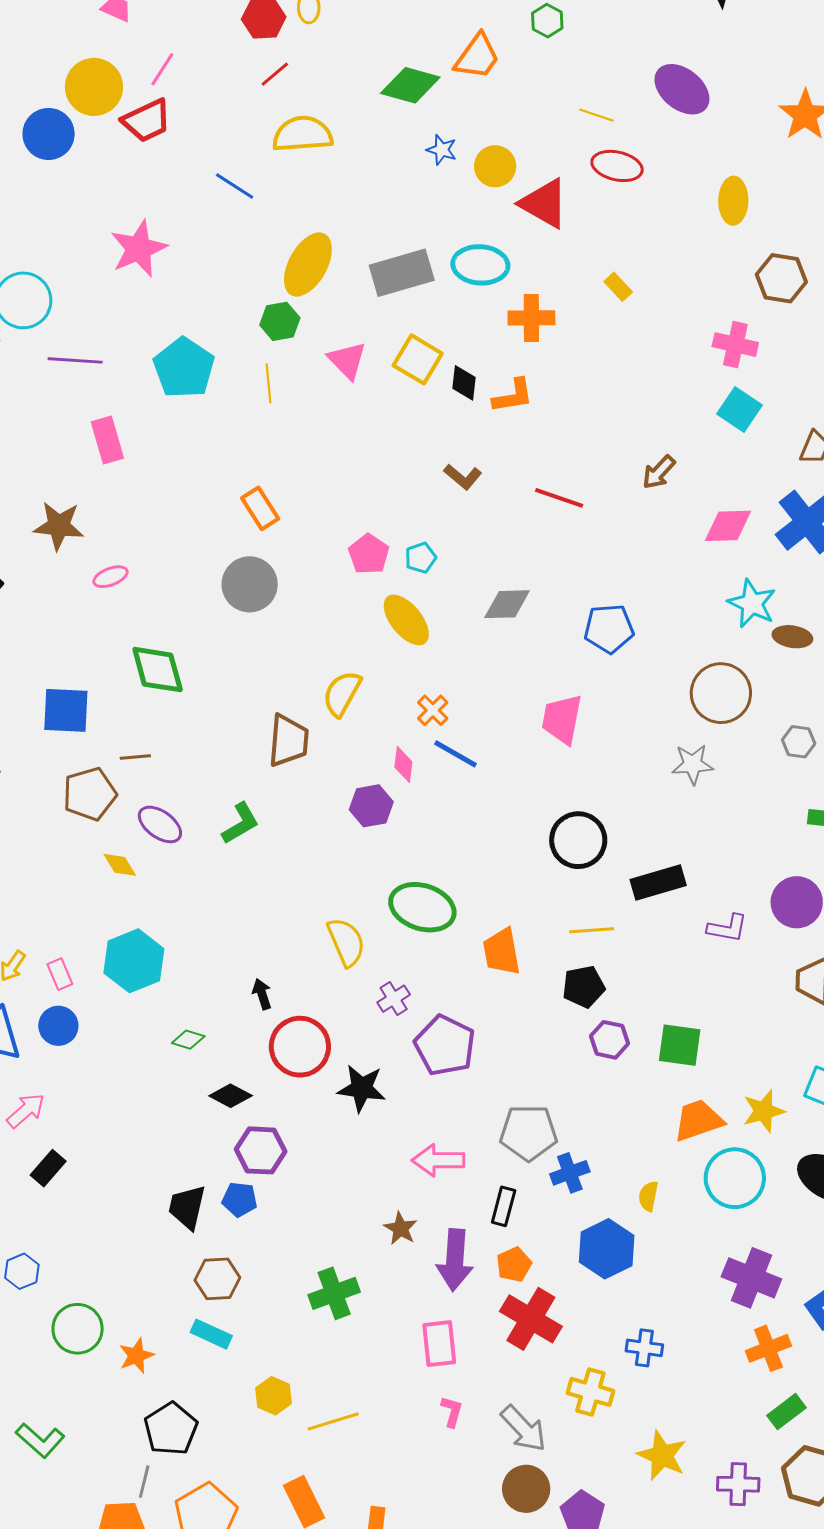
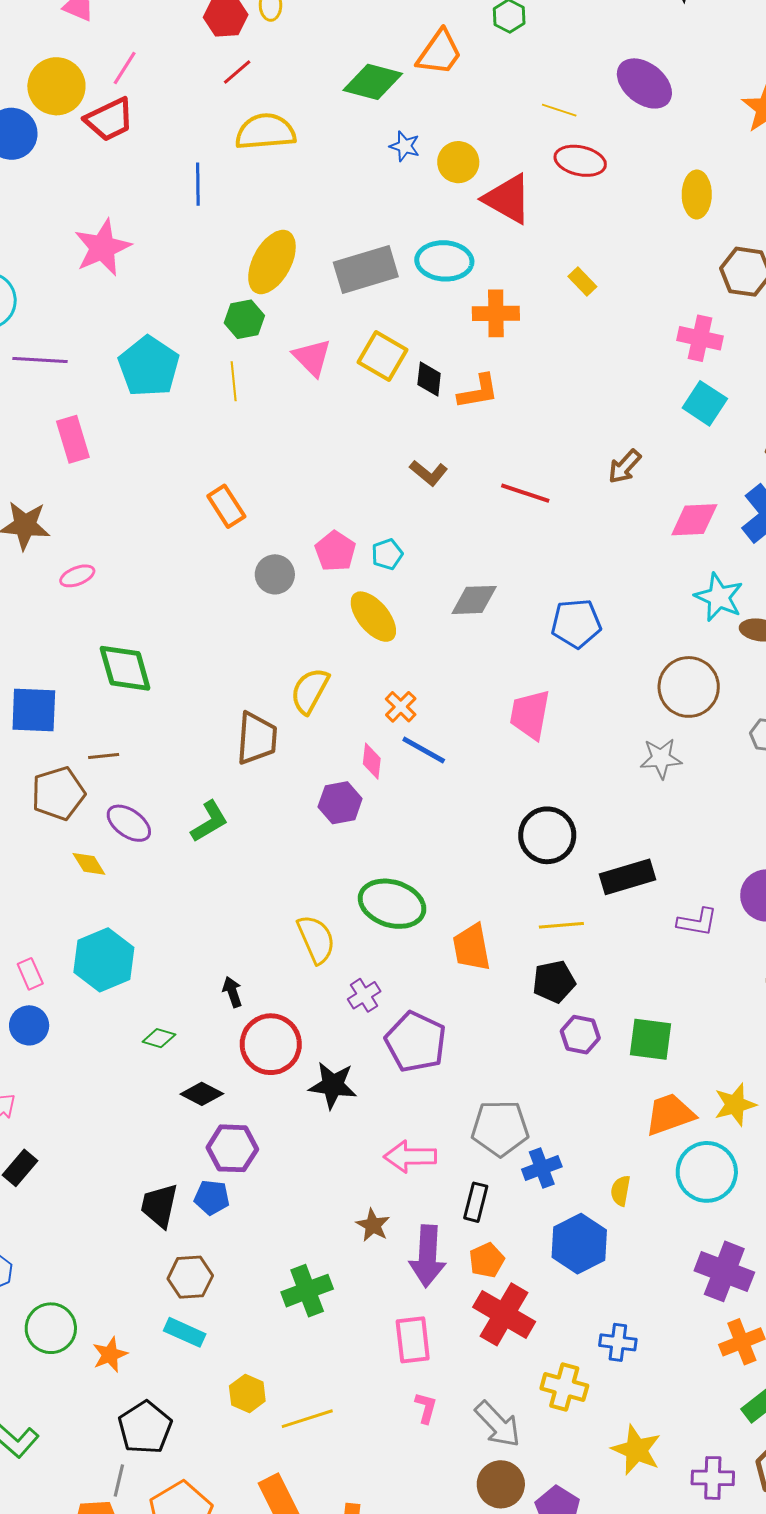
blue line: (235, 186) -> (198, 184), turned 57
gray circle: (250, 584) -> (275, 574), moved, size x0.7

